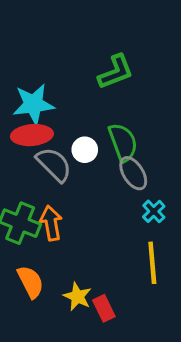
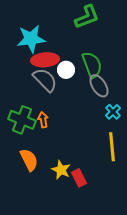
red ellipse: (32, 135) -> (45, 60), moved
orange arrow: (51, 223) -> (43, 120), size x0.7

